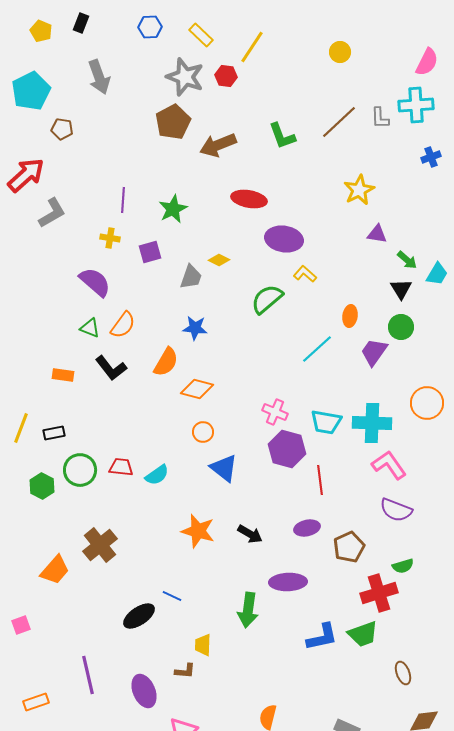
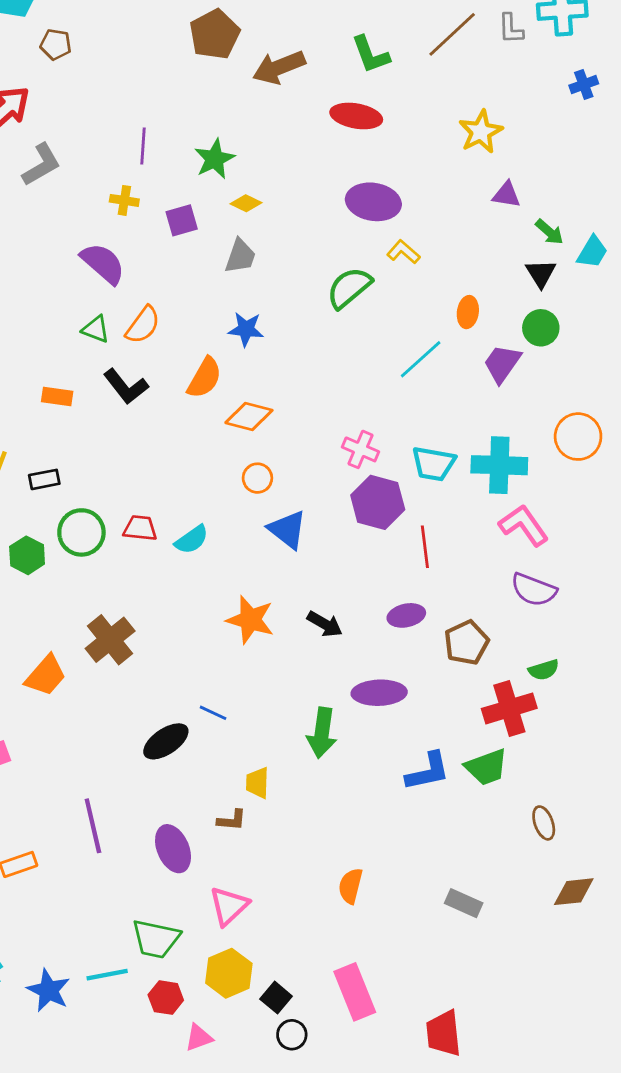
red ellipse: (249, 199) -> (356, 116), moved
yellow diamond: (219, 260) -> (246, 203), moved

